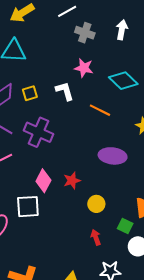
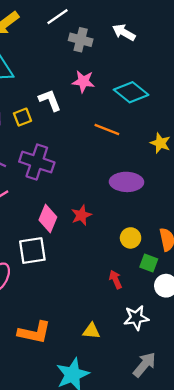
white arrow: (122, 30) -> (124, 32), turned -66
white L-shape: (65, 91) -> (50, 100), moved
yellow circle: (96, 204) -> (131, 238), moved

